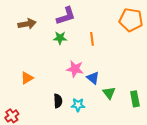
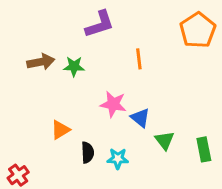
orange pentagon: (131, 20) -> (198, 30), turned 30
brown arrow: (27, 24) -> (41, 62), moved
green star: (60, 38) -> (74, 66), moved
orange triangle: (27, 78) -> (60, 130), moved

